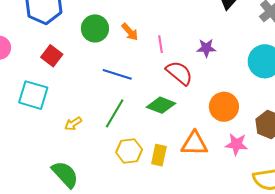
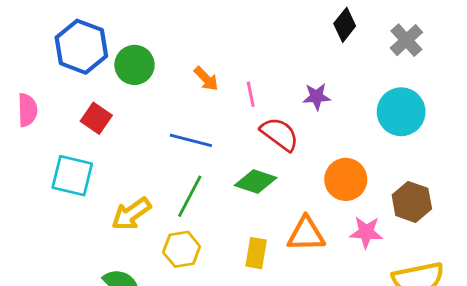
green circle: (95, 28) -> (134, 65), moved
yellow arrow: (73, 124) -> (131, 214), size x1.6
yellow hexagon: (129, 151) -> (182, 249), moved

